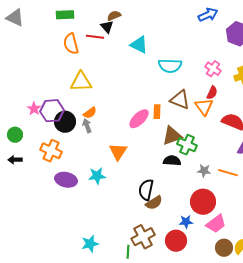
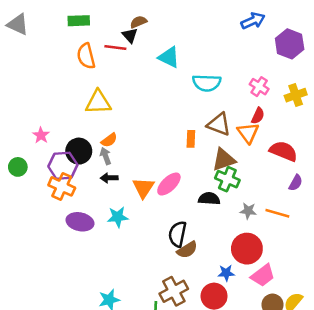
purple hexagon: (52, 111) -> (63, 166), moved
pink ellipse: (139, 119) -> (169, 184), moved
brown triangle: (172, 136) -> (224, 160), moved
black arrow: (15, 160) -> (109, 178), moved

